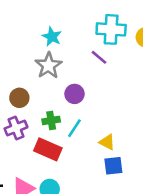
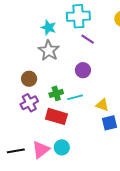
cyan cross: (111, 29) -> (78, 16), moved
purple circle: (74, 94) -> (83, 70), moved
cyan line: (74, 128) -> (75, 97), turned 49

